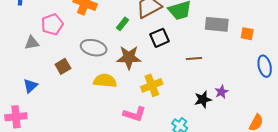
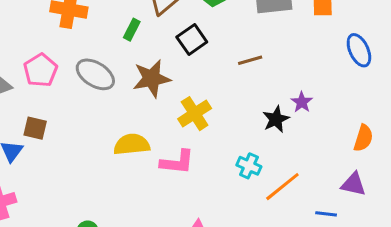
pink pentagon: (52, 24) -> (41, 70), moved
gray ellipse: (94, 48) -> (95, 74), turned 30
brown square: (63, 66) -> (35, 128), moved, turned -35
yellow semicircle: (105, 81) -> (132, 144), moved

